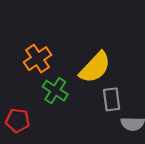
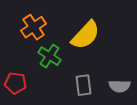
gray rectangle: (112, 99) -> (84, 85), moved

